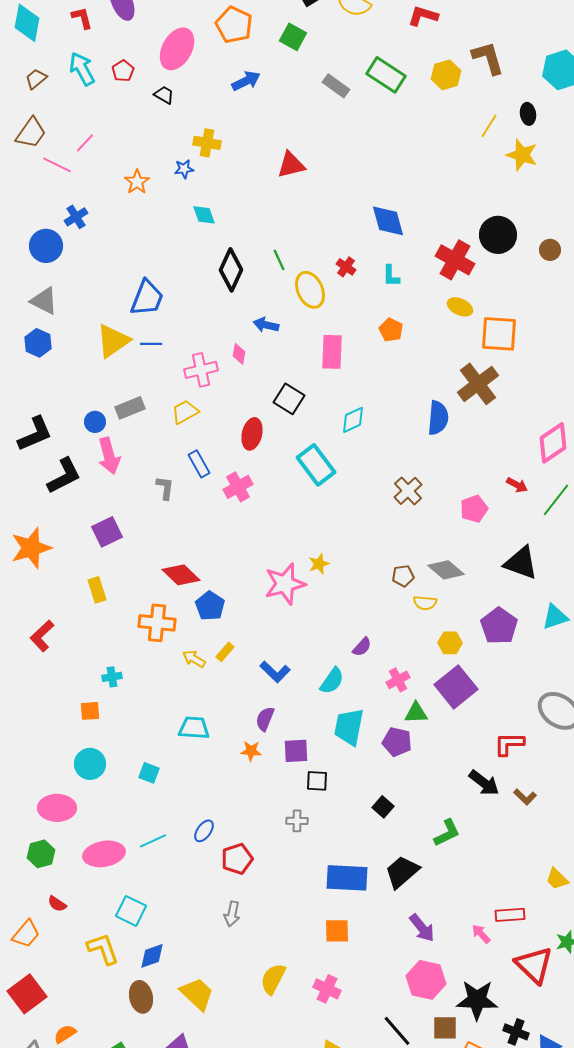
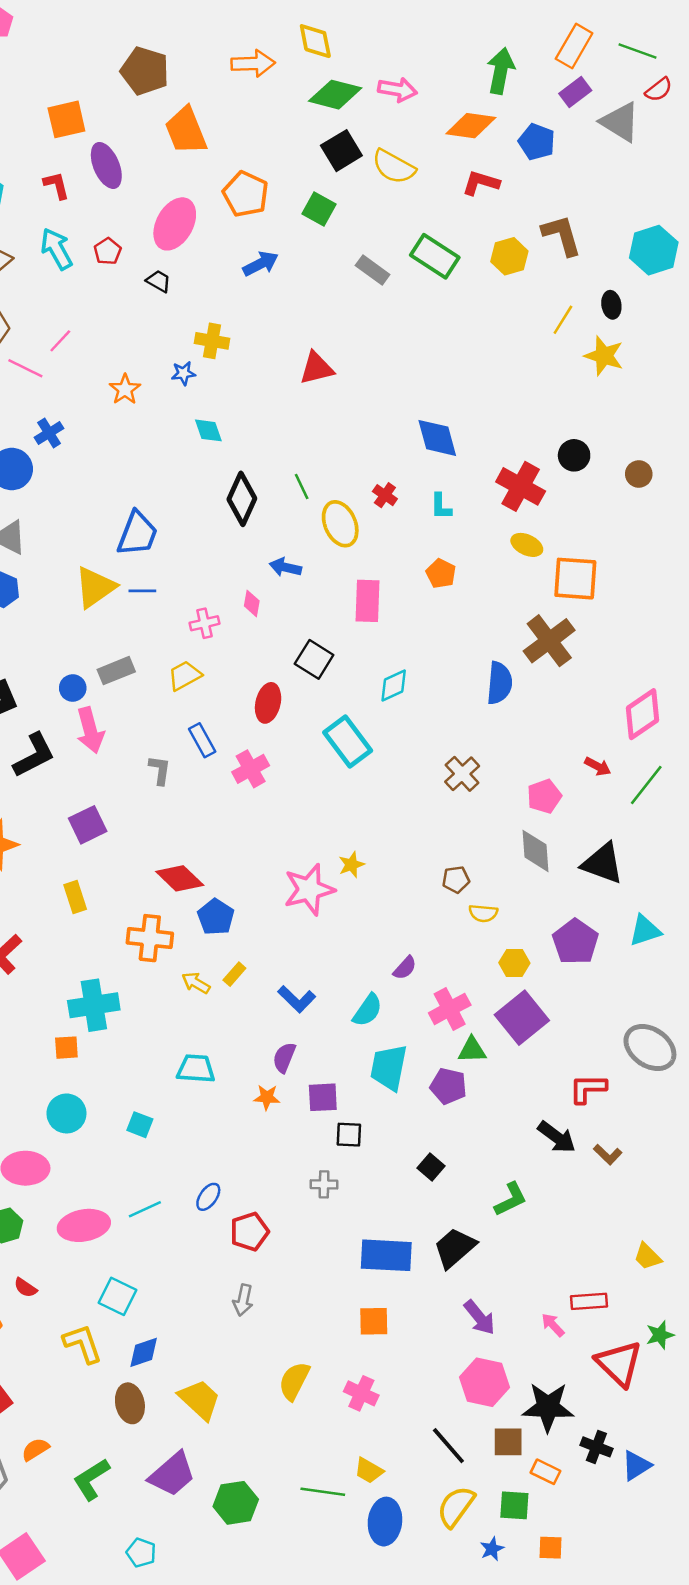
black circle: (498, 235) -> (574, 455), size x0.7
pink cross: (201, 370) -> (205, 623), size x0.7
gray diamond: (446, 570) -> (536, 851), moved, turned 45
cyan cross: (112, 677) -> (94, 1005), size x2.0
pink cross: (398, 680) -> (450, 1009), size x1.4

